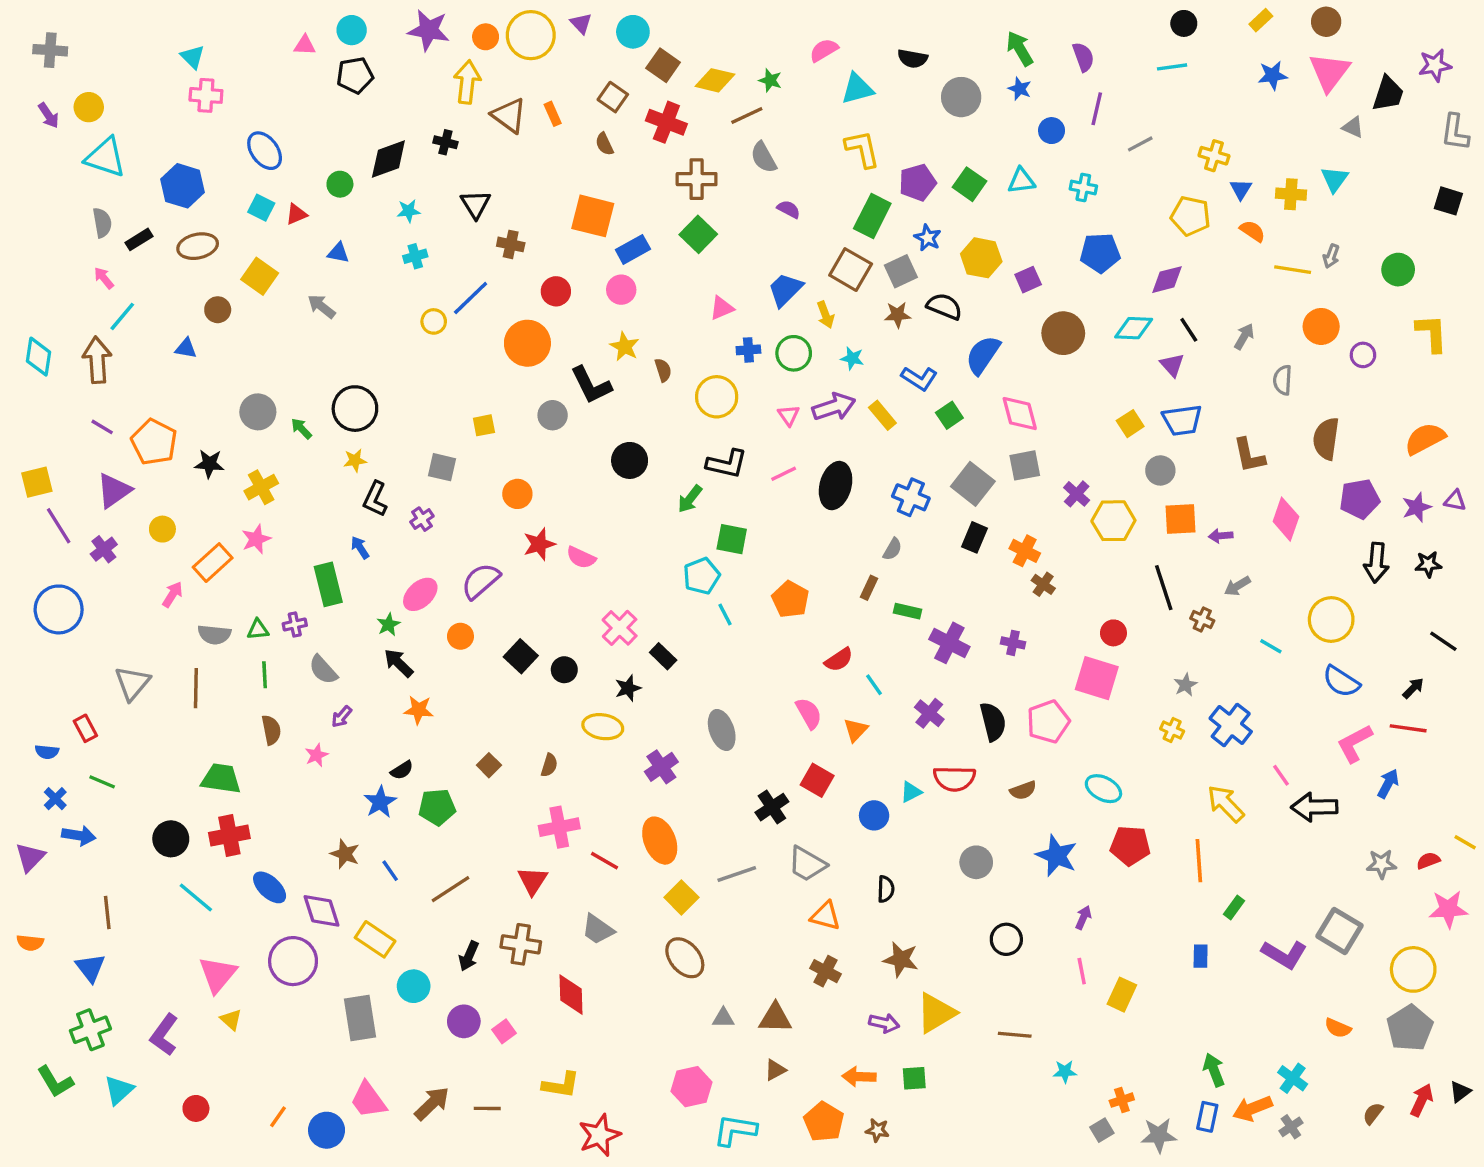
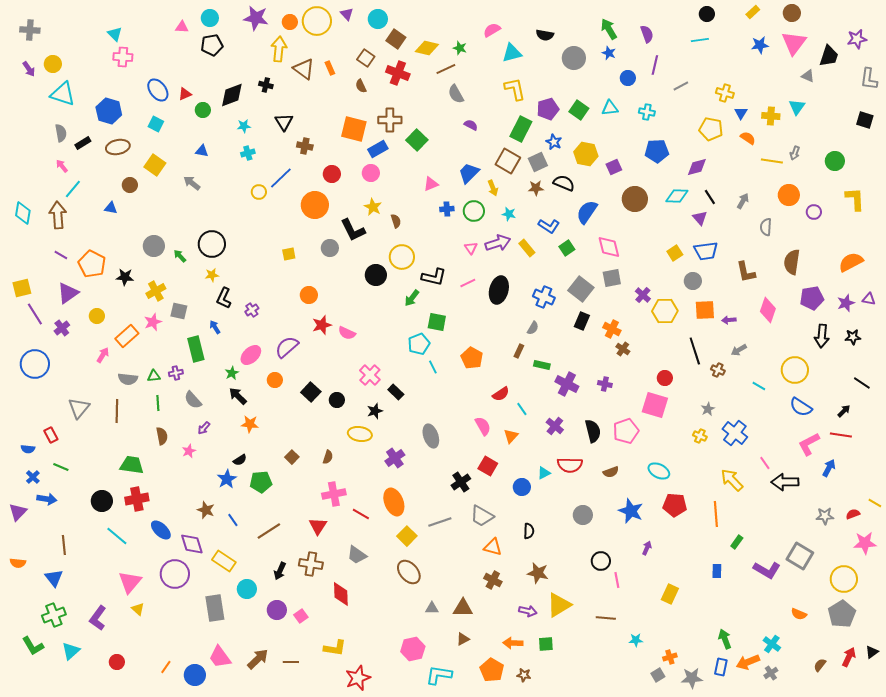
brown cross: (697, 179) -> (390, 120), moved
red triangle: (296, 214) -> (185, 94), moved
yellow circle: (717, 397) -> (402, 257), moved
gray square: (442, 467) -> (179, 311), moved
pink line: (1082, 971) -> (617, 580), moved

